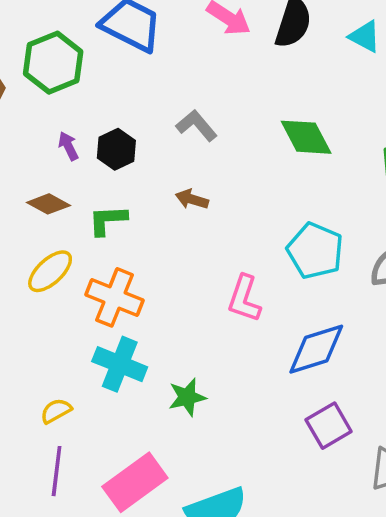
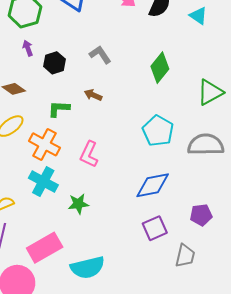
green diamond: (306, 137) -> (160, 68), turned 60
purple arrow: (68, 146) -> (28, 48), moved
green L-shape: (108, 220) -> (59, 109), moved
pink L-shape: (244, 299) -> (89, 154), moved

